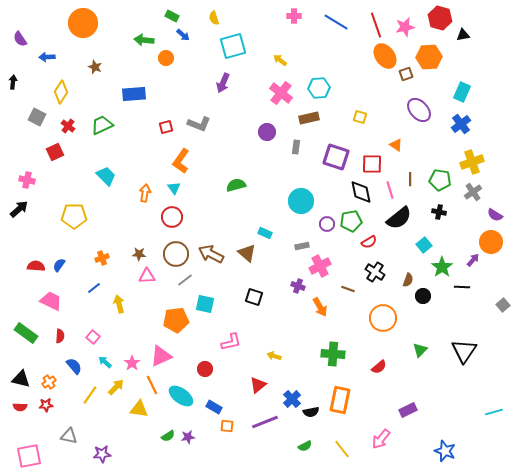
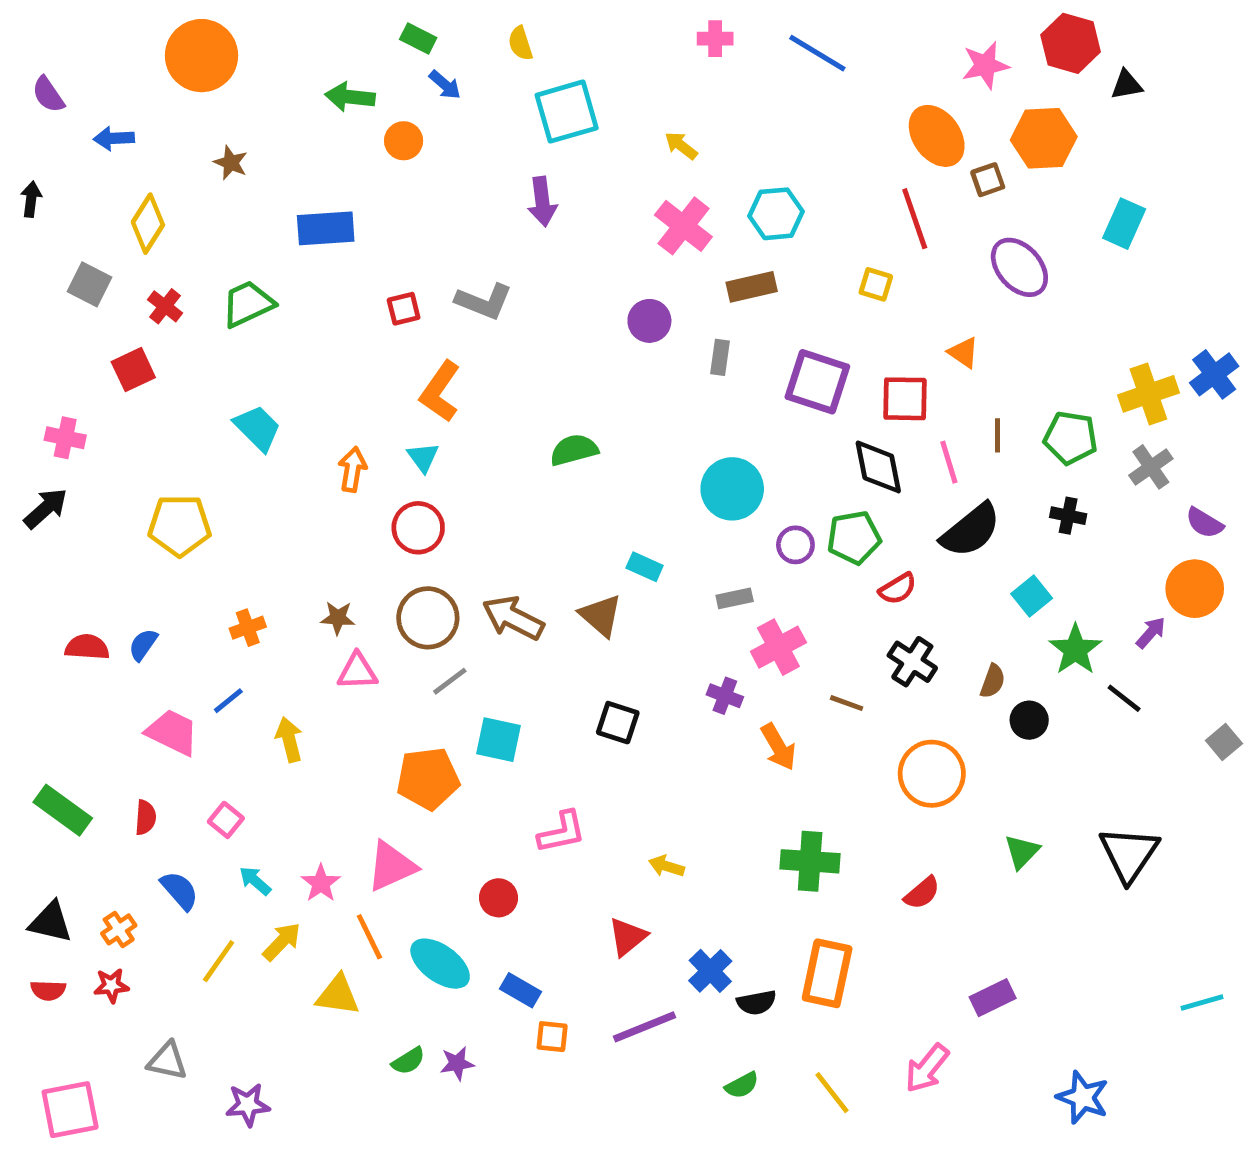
red line: (376, 25) -> (915, 219), moved
purple arrow: (223, 83) -> (542, 202), turned -30
blue cross: (461, 124) -> (1214, 374), moved
black line: (462, 287) -> (1124, 698), turned 35
pink trapezoid: (51, 301) -> (172, 732), moved

